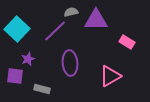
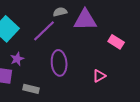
pink triangle: (110, 76) -> (99, 76), size x0.6

